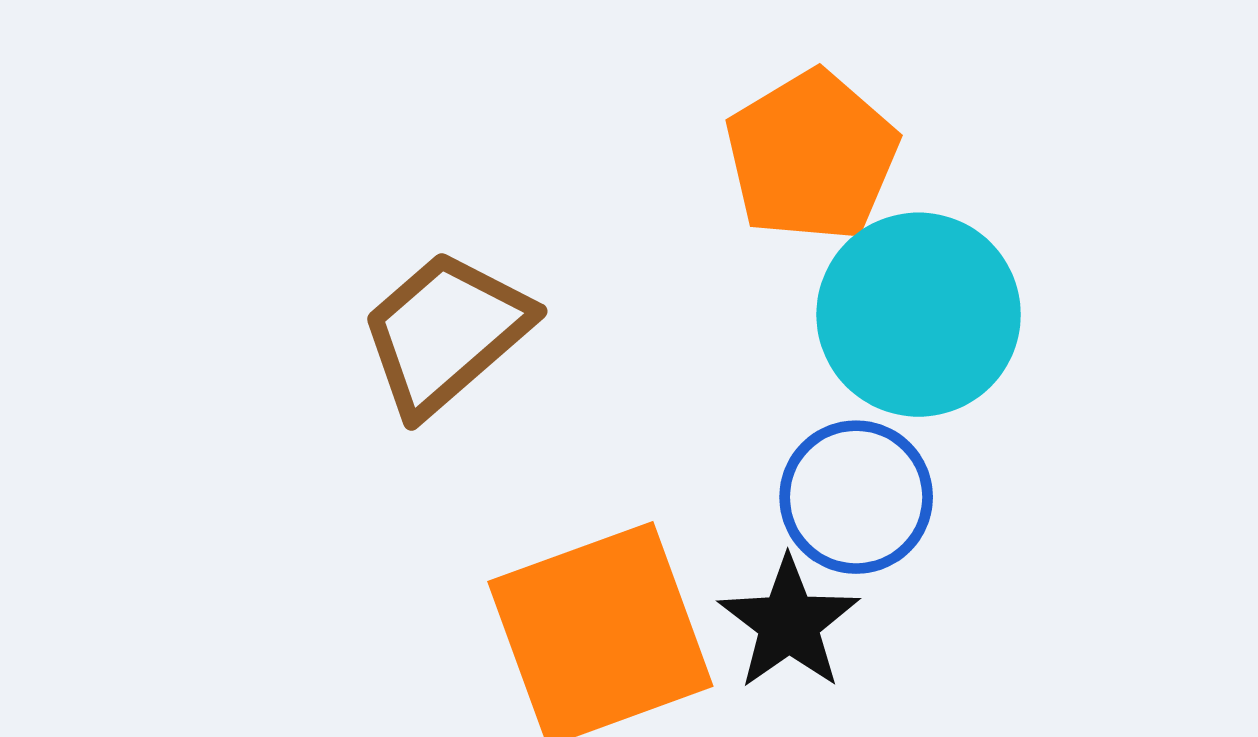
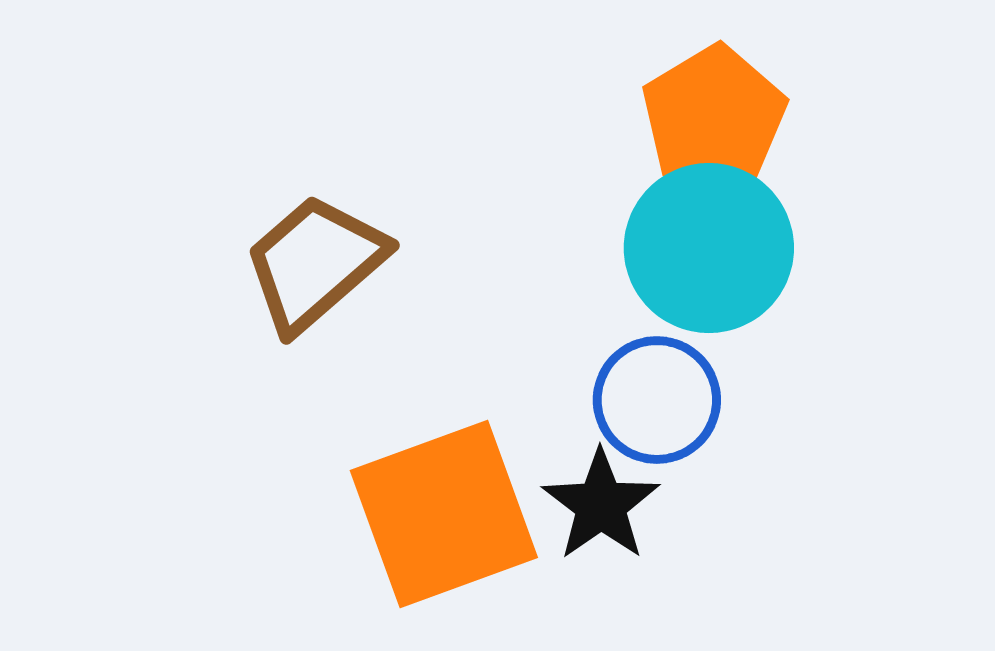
orange pentagon: (812, 156) -> (714, 117), moved

